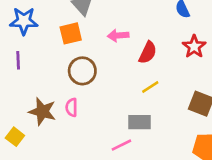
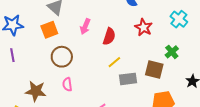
pink arrow: (118, 35) -> (85, 27), turned -56
pink semicircle: (72, 107) -> (67, 84), moved
gray rectangle: (140, 122) -> (128, 79), moved

